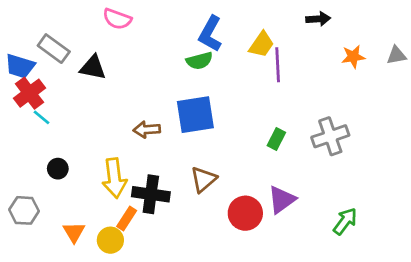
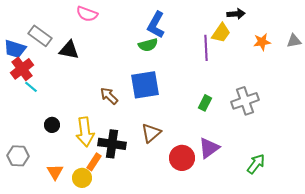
yellow trapezoid: (261, 45) -> (221, 33), moved
brown arrow: (147, 130) -> (109, 96), turned 48
black circle: (58, 169) -> (52, 125), moved

